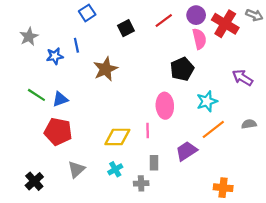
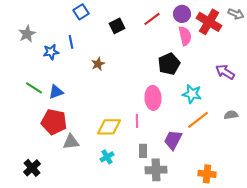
brown star: (105, 69) -> (98, 64), size x0.6
cyan star: (207, 101) -> (192, 94), turned 30
purple trapezoid: (186, 151) -> (173, 140), turned -30
gray triangle: (76, 169) -> (71, 142), moved, turned 36
gray cross: (141, 183) -> (156, 170), moved, size x1.5

